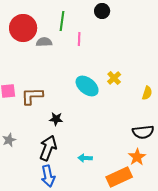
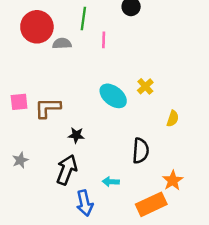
yellow semicircle: (147, 93) -> (173, 119), moved
black semicircle: (143, 132) -> (141, 151), moved, turned -80
blue arrow: (48, 176) -> (85, 203), moved

